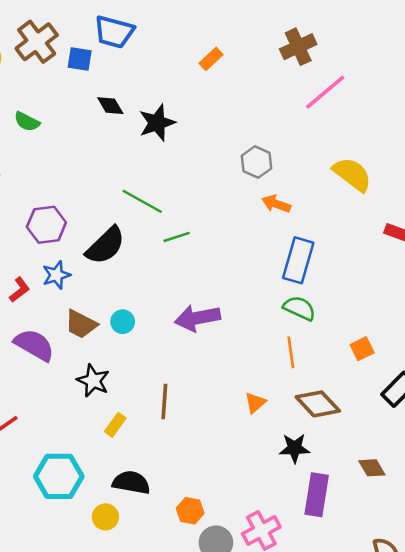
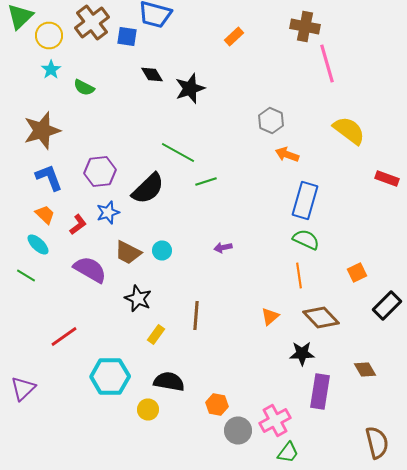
brown cross: (298, 47) -> (305, 26), turned 36
pink line: (325, 92) -> (327, 64), turned -66
purple arrow: (198, 318) -> (223, 248), size x0.5

